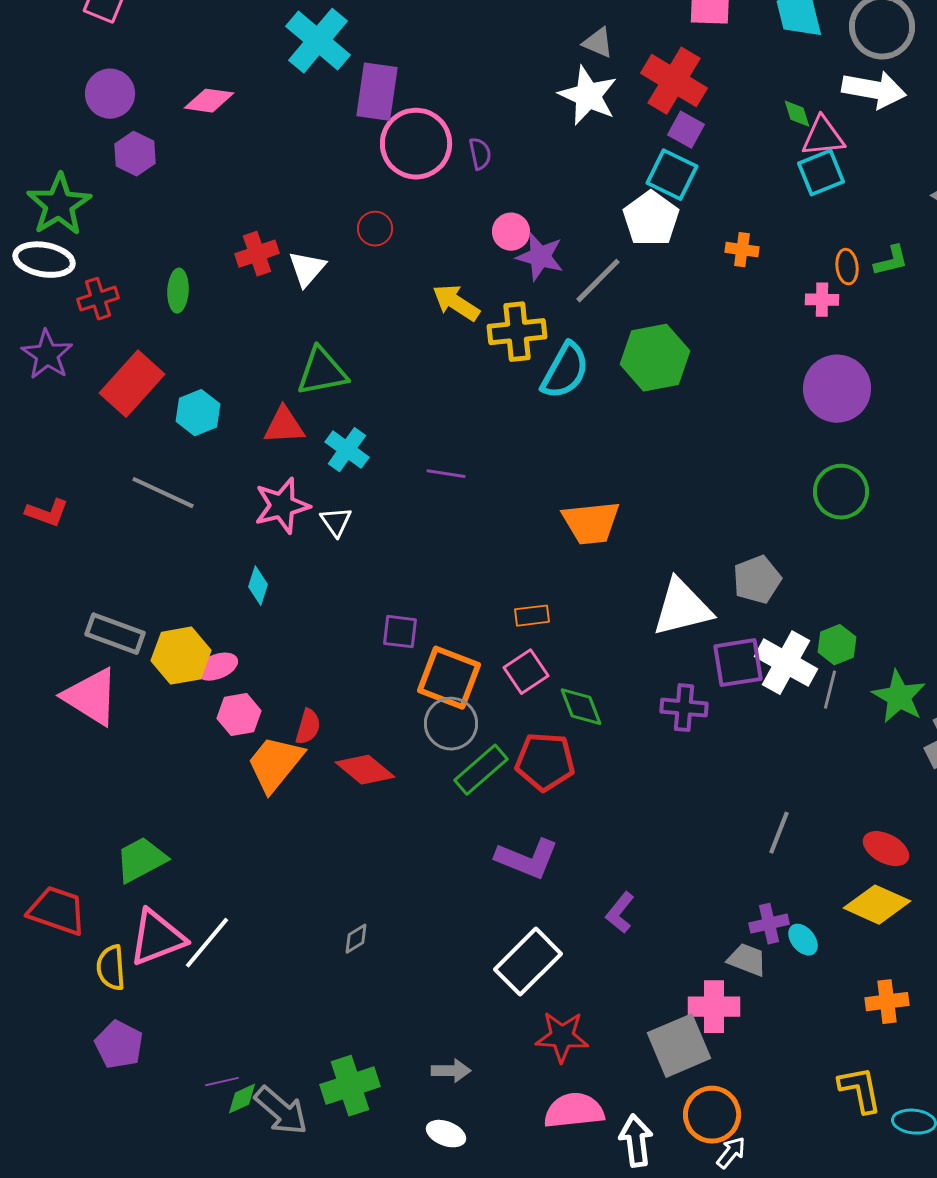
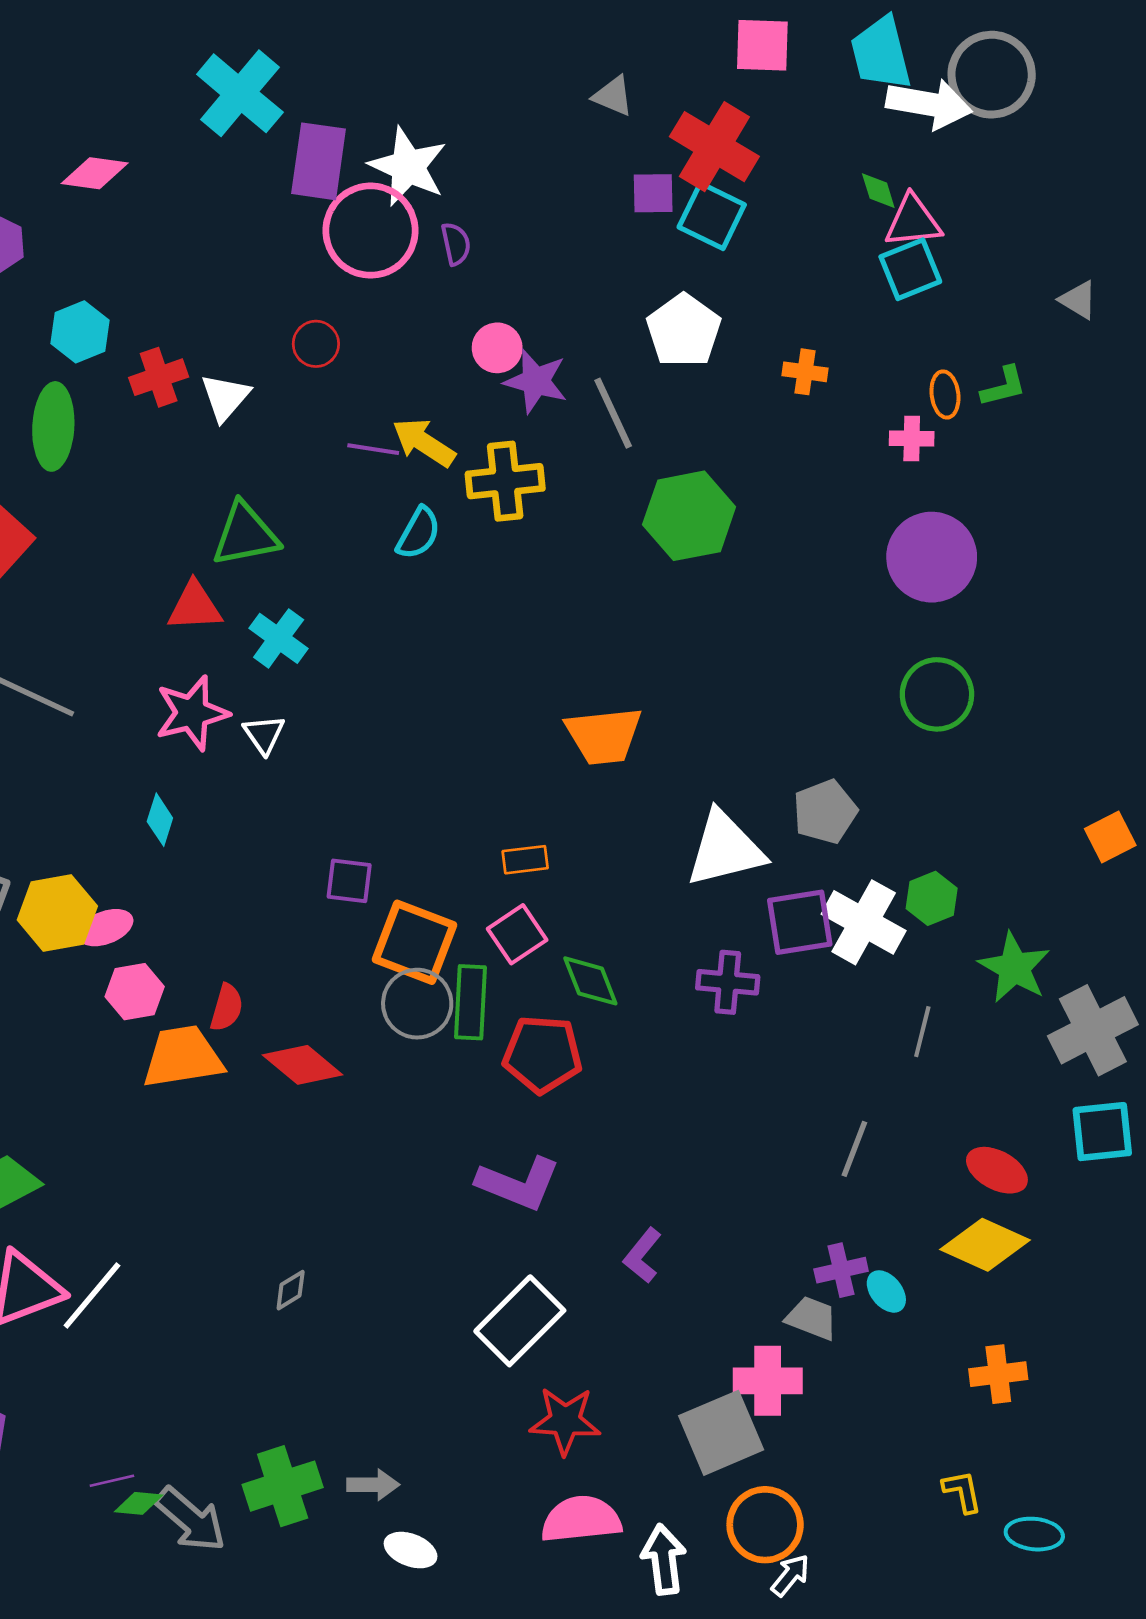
white arrow: (874, 90) -> (929, 104), moved
white star: (588, 96) -> (408, 167), moved
purple square: (686, 130) -> (653, 193), moved, turned -30
cyan square: (672, 175) -> (712, 216), moved
gray line: (598, 281) -> (613, 413), turned -70
green ellipse: (178, 291) -> (53, 426), size x1.5
cyan semicircle: (565, 371) -> (419, 533), moved, size x0.7
cyan hexagon: (198, 413) -> (80, 332), moved
purple line: (446, 474) -> (373, 449), moved
gray line: (830, 690) -> (922, 1032), moved
orange trapezoid: (275, 764) -> (183, 1057), turned 42
green rectangle: (481, 770) -> (470, 1002), moved, turned -46
gray arrow: (451, 1071) -> (373, 1485), moved
yellow L-shape: (860, 1090) -> (962, 1491), size x0.7
green diamond: (242, 1099) -> (139, 1503), turned 30

